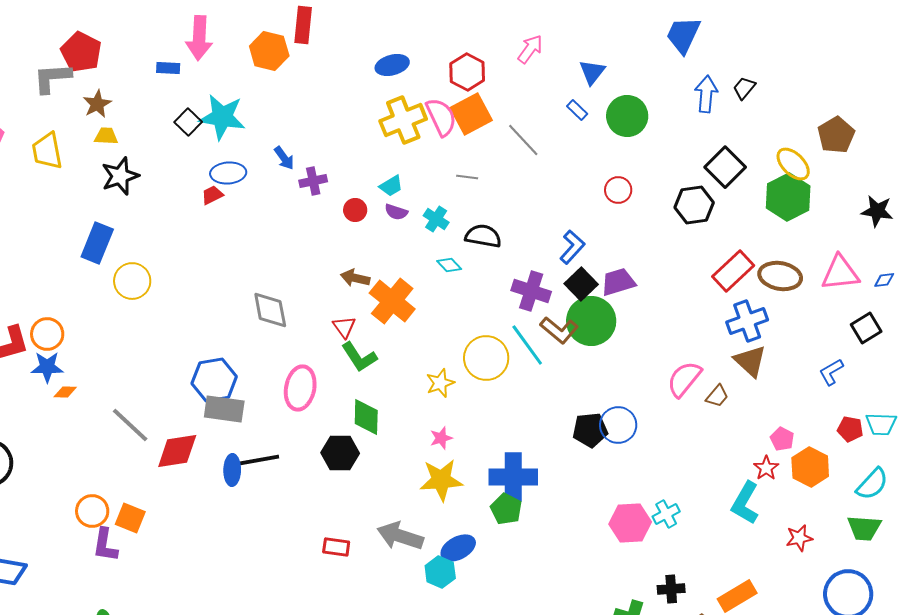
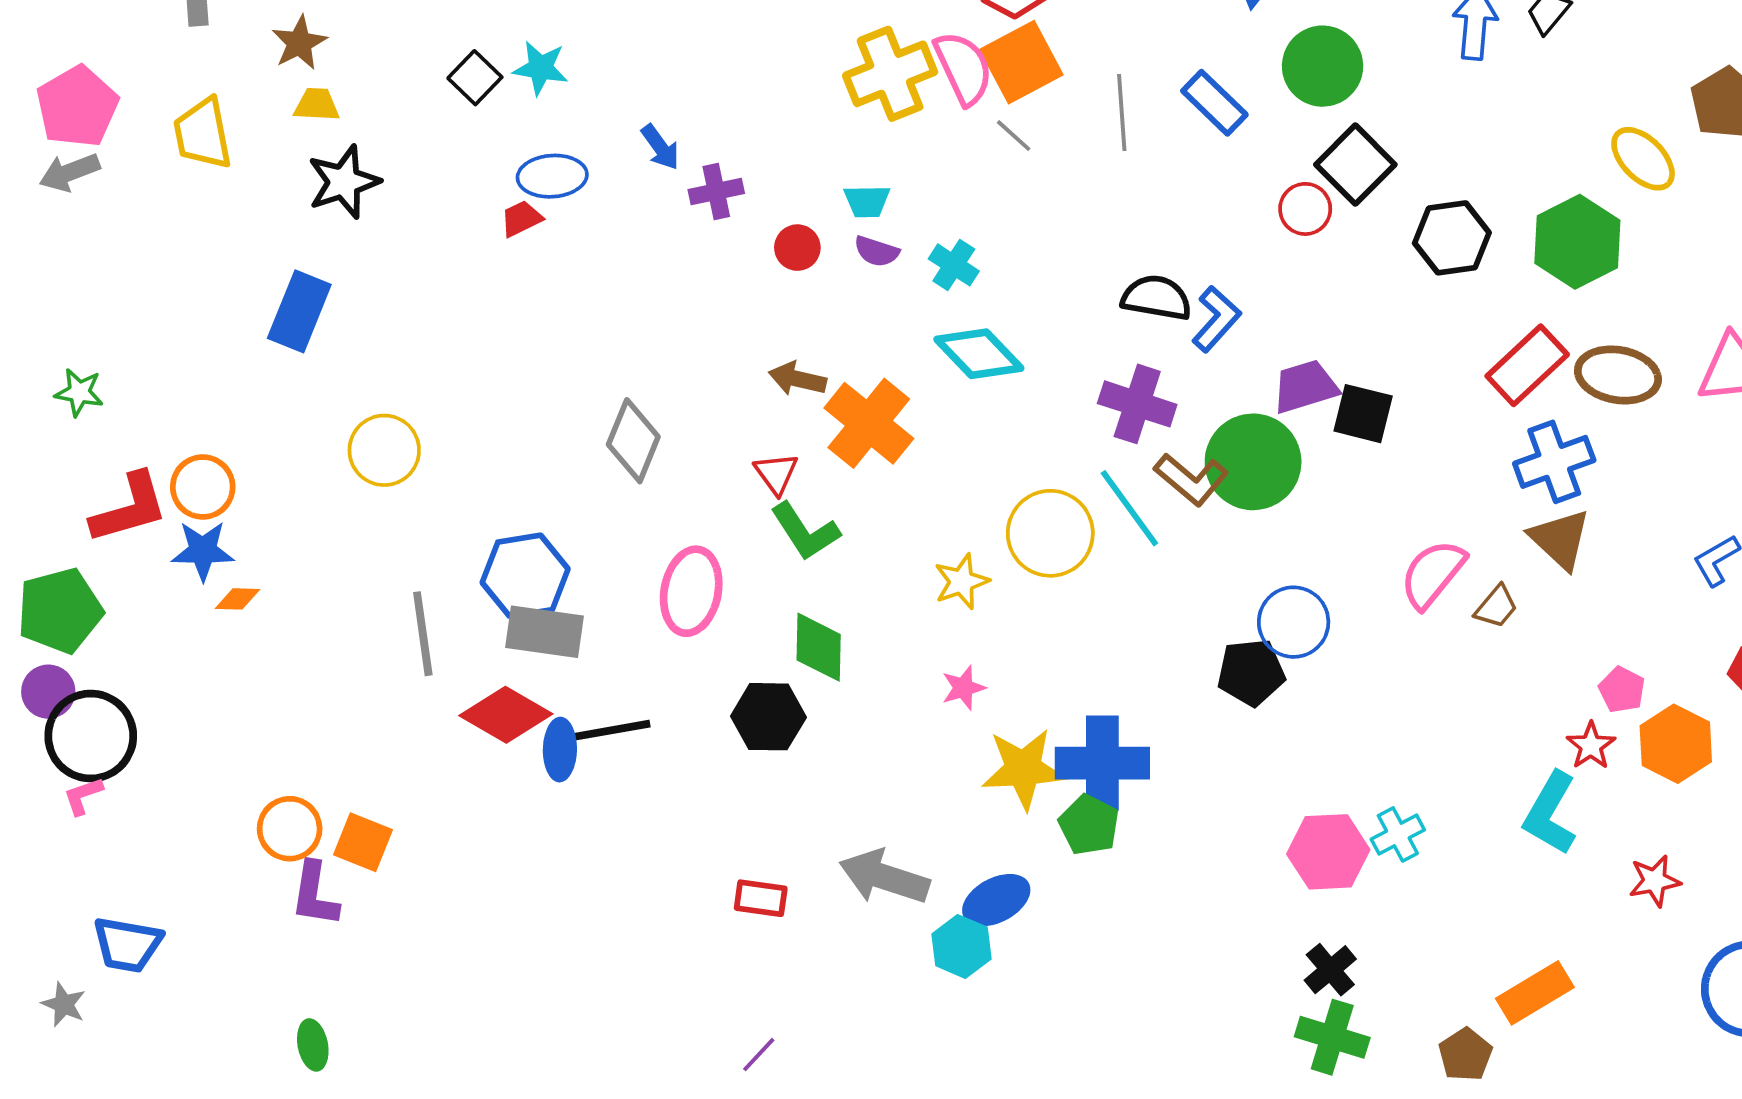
blue rectangle: (577, 110) -> (1214, 103), moved, size x1.6
cyan star: (222, 117) -> (541, 68), size x0.6
gray line: (523, 140) -> (1122, 112), turned 39
black square: (725, 167) -> (1355, 165), moved
gray line: (467, 177) -> (1014, 136), moved, turned 35
cyan trapezoid: (391, 186) -> (867, 201), turned 30
green hexagon: (788, 197) -> (1577, 242), moved
black semicircle: (483, 236) -> (1156, 298), moved
cyan diamond: (449, 265) -> (979, 354), size x1.8
yellow circle: (132, 281) -> (384, 450), moved
black square: (581, 284) -> (1363, 414), moved, turned -32
gray diamond: (270, 310) -> (633, 441), turned 33
gray line: (130, 425) -> (423, 634), moved, turned 39
blue circle: (618, 425) -> (1294, 622), moved
red diamond: (177, 451) -> (506, 715), moved, turned 39
yellow star: (441, 480) -> (1023, 769), moved
black cross: (671, 589) -> (1330, 970), moved, turned -36

